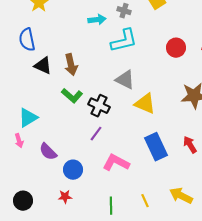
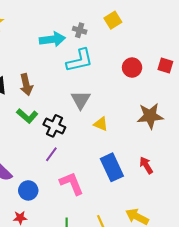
cyan arrow: (97, 20) -> (52, 39), size x1.4
gray triangle: (125, 80) -> (81, 100), turned 35
yellow triangle: (145, 104) -> (101, 124), size x0.7
pink L-shape: (116, 163) -> (72, 183), turned 40

